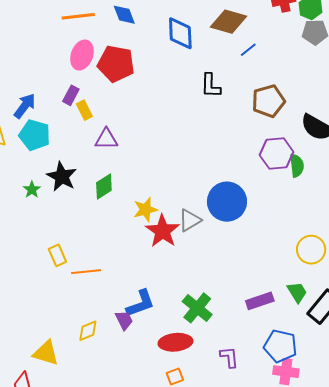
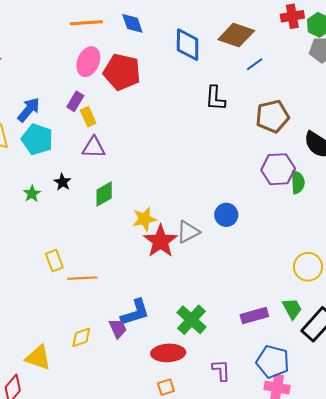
purple triangle: (106, 139) -> (94, 147), moved
black star: (62, 177) -> (62, 182), size x0.6
blue circle: (227, 202) -> (226, 215), size x0.6

